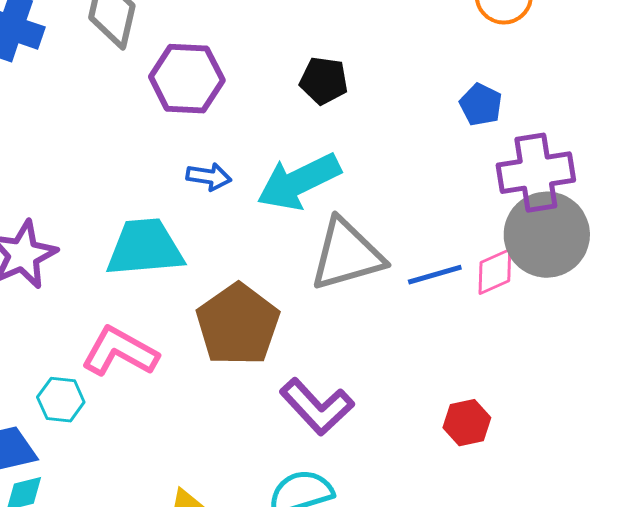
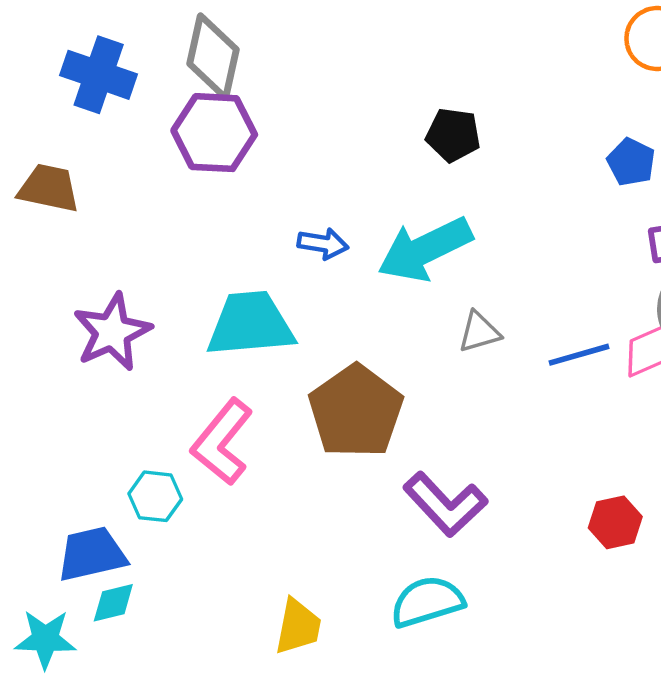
purple hexagon: (187, 79) -> (214, 133), moved
gray triangle: (347, 255) -> (479, 332), size x0.5
pink L-shape: (120, 352) -> (222, 442), turned -80

